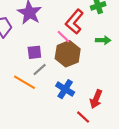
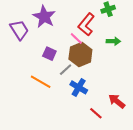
purple square: (34, 52) -> (49, 54), turned 32
gray line: (40, 70) -> (66, 70), moved
red arrow: (96, 99) -> (117, 101), moved, turned 108

